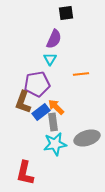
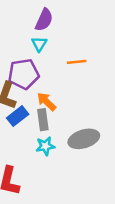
blue rectangle: (41, 112) -> (18, 116), moved
cyan star: (55, 144) -> (45, 146), size x0.7

